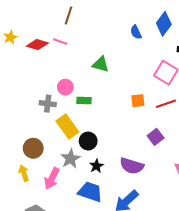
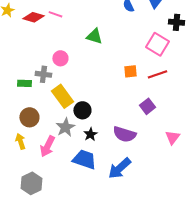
green rectangle: (84, 101) -> (24, 83), moved

